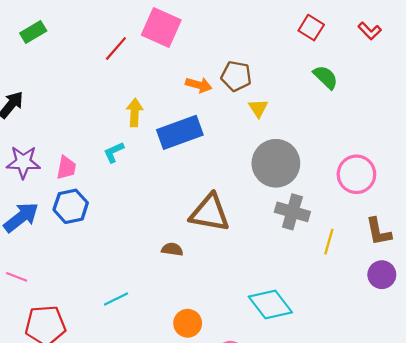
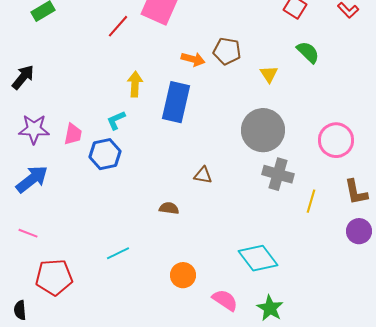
yellow triangle: (258, 108) -> (269, 74), moved
blue rectangle: (180, 132) -> (176, 102), turned -57
blue hexagon: (71, 206) -> (105, 154), moved
brown triangle: (210, 213) -> (203, 175), size x0.5

